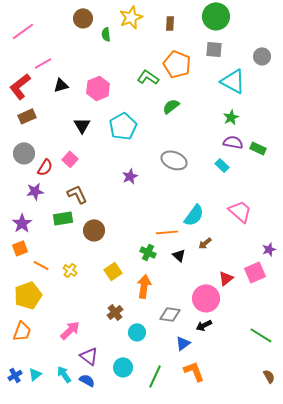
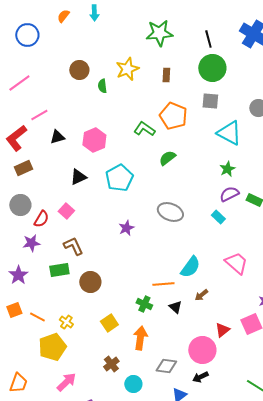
black triangle: (82, 125) -> (78, 177), turned 36
purple semicircle: (233, 142) -> (229, 194), turned -36
orange square: (20, 248) -> (14, 310), moved
yellow pentagon: (28, 295) -> (52, 347), moved

